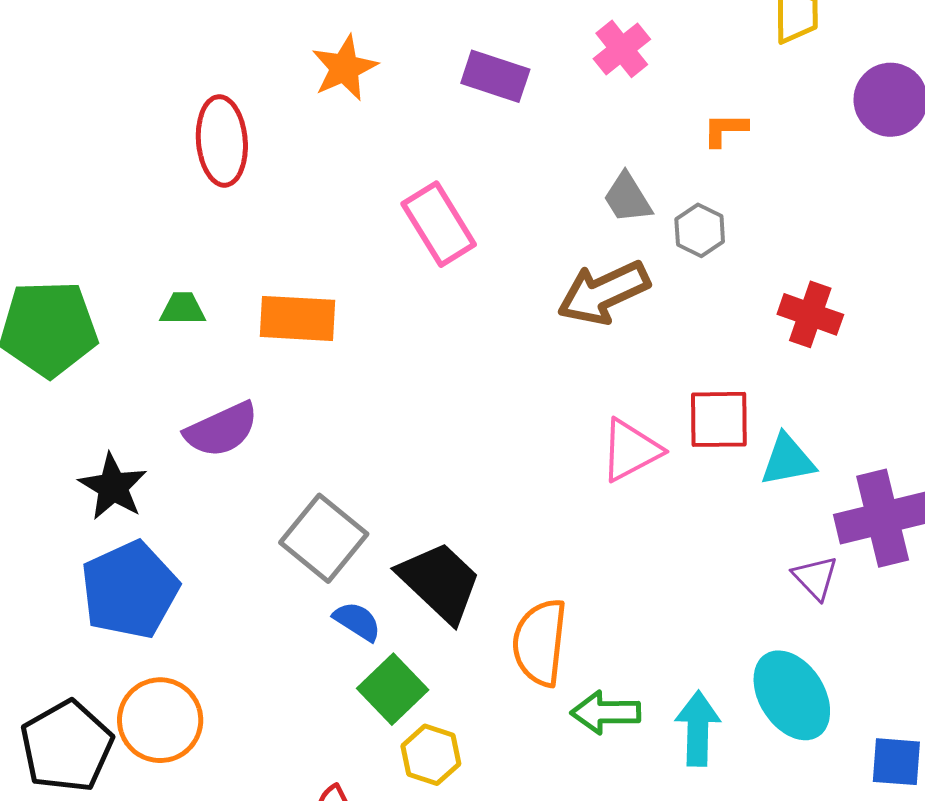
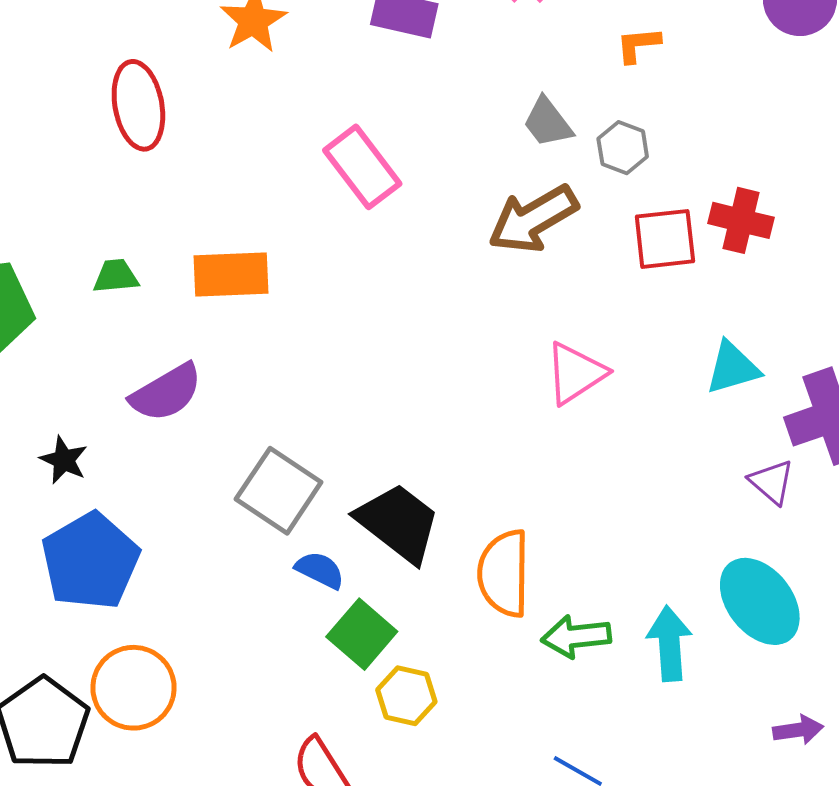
red square: (719, 419) -> (665, 239), moved
black star: (113, 487) -> (64, 460), size x0.7

